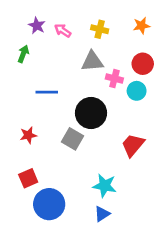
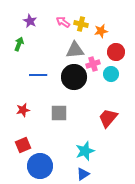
orange star: (141, 26) -> (101, 31), moved
pink arrow: (63, 31) -> (63, 22), moved
pink cross: (114, 79) -> (93, 64), turned -32
black circle: (91, 113) -> (74, 77), moved
gray square: (73, 139) -> (59, 113), turned -30
cyan star: (105, 186) -> (85, 151), turned -30

